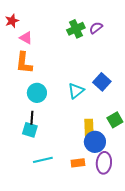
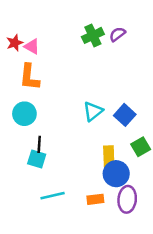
red star: (12, 21) -> (15, 43), moved
blue square: (102, 82) -> (125, 115), moved
cyan circle: (37, 93) -> (24, 114), moved

